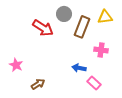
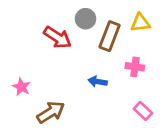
blue arrow: (79, 68) -> (98, 82), moved
pink rectangle: (94, 83) -> (143, 111), moved
brown arrow: (38, 84) -> (51, 112), size x1.5

